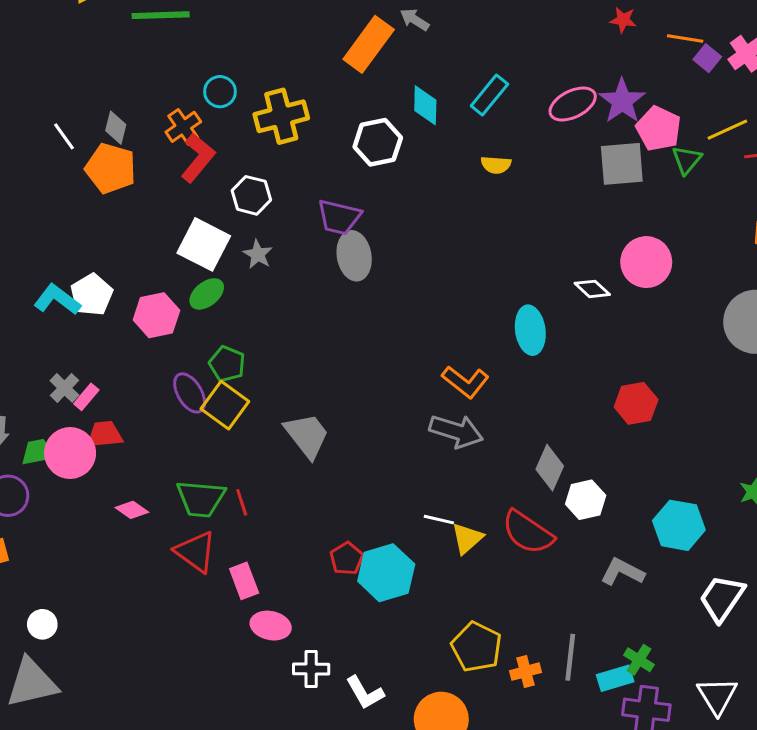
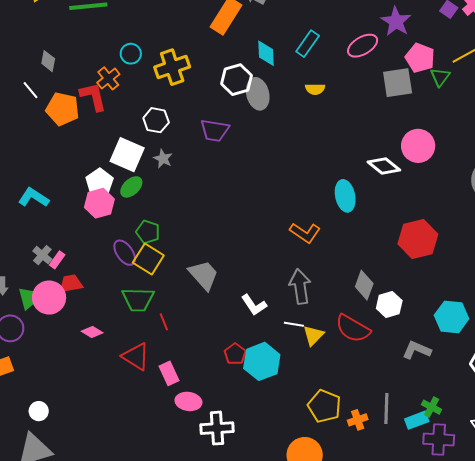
purple star: (622, 101) -> (396, 21), moved
gray diamond: (116, 128) -> (48, 61), moved
red L-shape: (198, 158) -> (93, 97), moved, turned -48
gray ellipse: (354, 256) -> (258, 94), moved
white diamond: (592, 289) -> (384, 166), size x1.4
white pentagon: (92, 295) -> (100, 182), moved
red hexagon: (636, 403) -> (418, 239), size x1.4
gray arrow: (456, 431) -> (300, 286), moved, turned -112
green trapezoid: (38, 452) -> (28, 298), turned 90
green trapezoid: (201, 499) -> (138, 299), moved
white cross: (311, 669) -> (217, 428), size x1.4
white L-shape: (365, 693) -> (254, 305), moved

